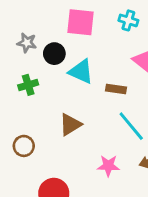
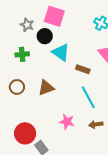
pink square: (80, 22) -> (54, 16), moved
brown circle: (24, 146) -> (17, 87), moved

